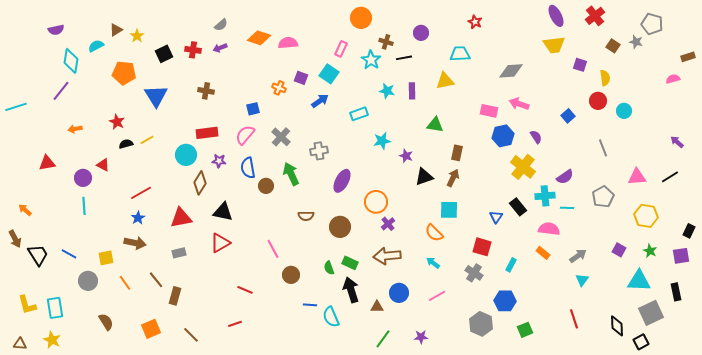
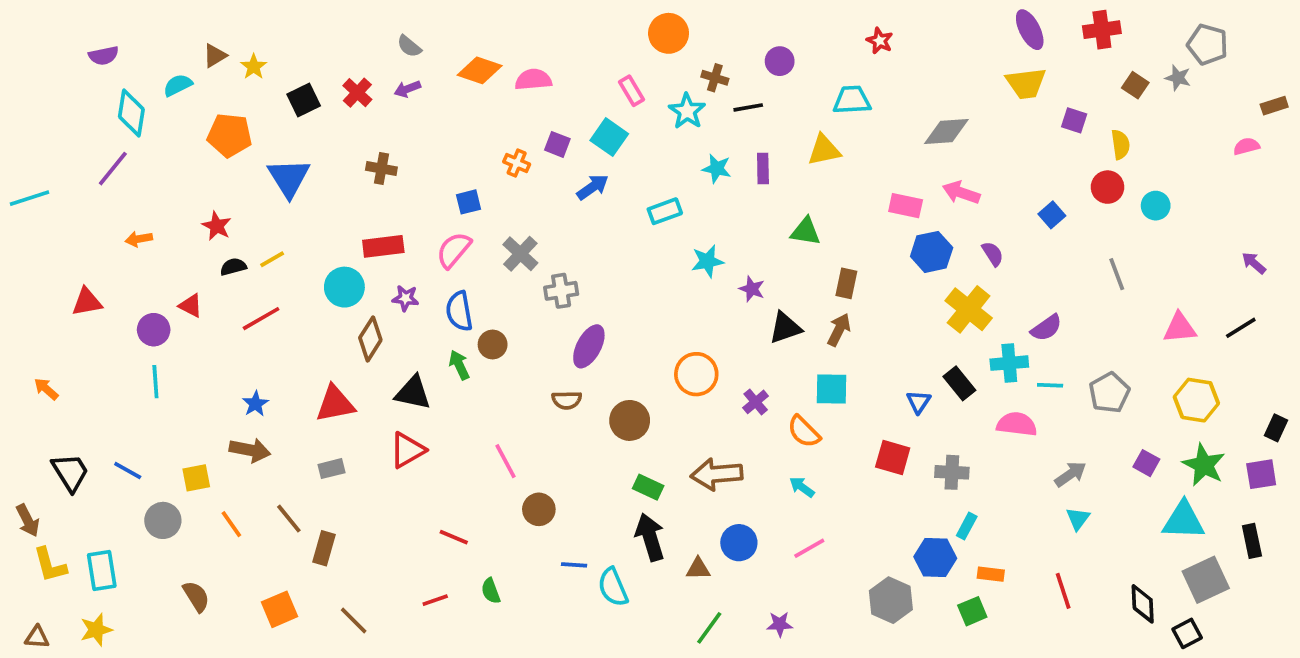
red cross: (595, 16) -> (1102, 30), turned 30
gray semicircle: (221, 25) -> (409, 46), turned 80
pink rectangle: (341, 49) -> (631, 91), turned -56
red cross: (193, 50) -> (357, 93), turned 35
gray cross: (319, 151) -> (561, 291), moved
green arrow: (291, 174) -> (459, 365), moved, size x0.7
purple ellipse: (342, 181) -> (589, 346), moved
red line: (141, 193) -> (261, 319), moved
gray pentagon: (603, 197) -> (1109, 393), moved
purple cross: (388, 224) -> (756, 402), moved
brown arrow: (15, 239) -> (28, 520), moved
green star: (650, 251) -> (1204, 465), size x1.6
orange rectangle: (543, 253) -> (991, 574), moved, turned -32
cyan rectangle: (511, 265) -> (967, 526), moved
green semicircle: (329, 268) -> (491, 591), moved
gray cross: (474, 273) -> (952, 472), moved, turned -30
yellow star: (52, 340) -> (96, 630), turned 30

